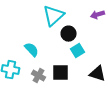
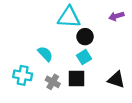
cyan triangle: (54, 16) -> (69, 17), turned 45
cyan square: (78, 51) -> (84, 57), moved

